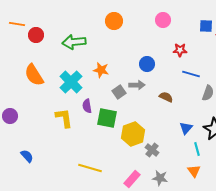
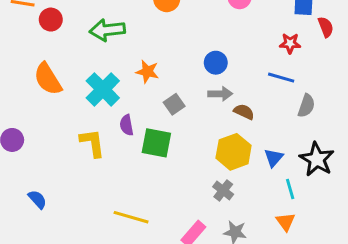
red star: (180, 50) -> (290, 43), moved
gray arrow: (137, 85) -> (220, 94), moved
yellow hexagon: (133, 134) -> (234, 152), moved

